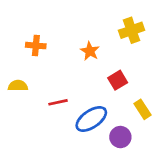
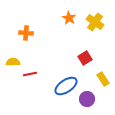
yellow cross: (131, 30) -> (95, 22), turned -36
orange star: (90, 51) -> (69, 18), moved
red line: (58, 102) -> (30, 74), moved

